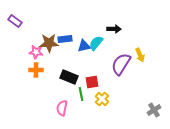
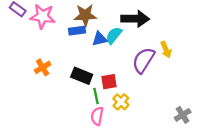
black arrow: (114, 29) -> (135, 19), size x1.6
brown star: (49, 43) -> (85, 15), moved
pink star: (36, 52) -> (43, 16), moved, size x1.5
orange cross: (36, 70) -> (43, 67), turned -32
pink semicircle: (62, 108) -> (97, 116), moved

